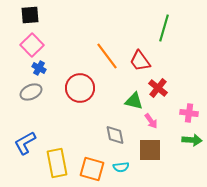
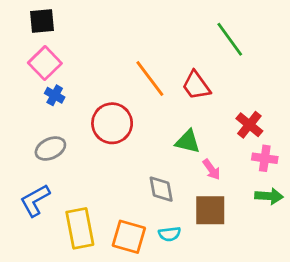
green line: (164, 28) -> (230, 39), turned -52
red cross: (158, 88) -> (249, 125), moved
gray ellipse: (31, 92) -> (50, 149), moved

